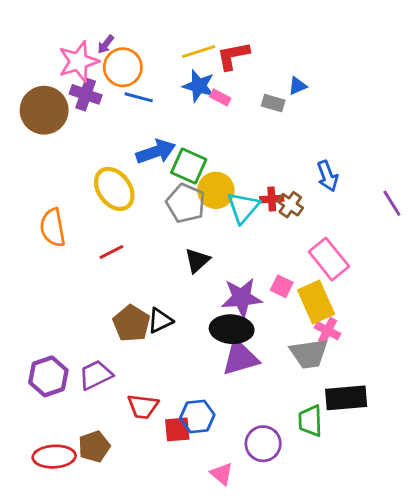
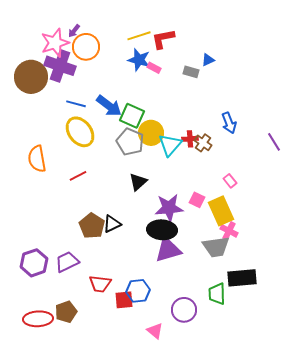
purple cross: (86, 94) -> (60, 66), size x1.4
blue line: (139, 97) -> (76, 104), moved
blue arrow: (156, 152) -> (109, 106), turned 56
pink rectangle: (329, 259) -> (230, 181), size x0.5

